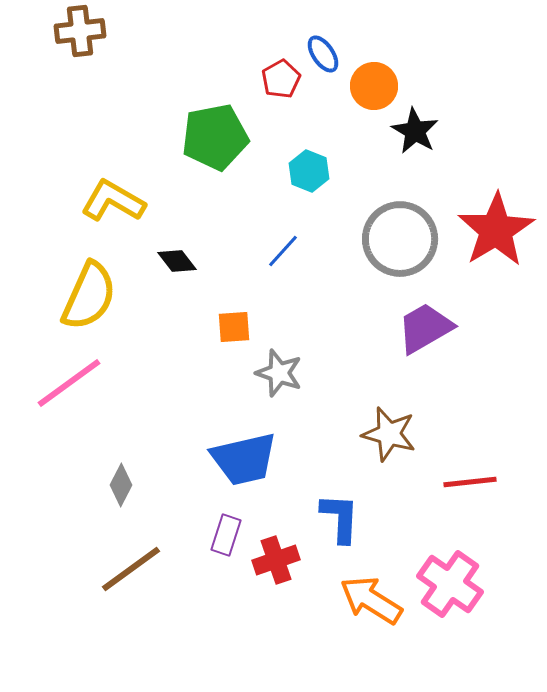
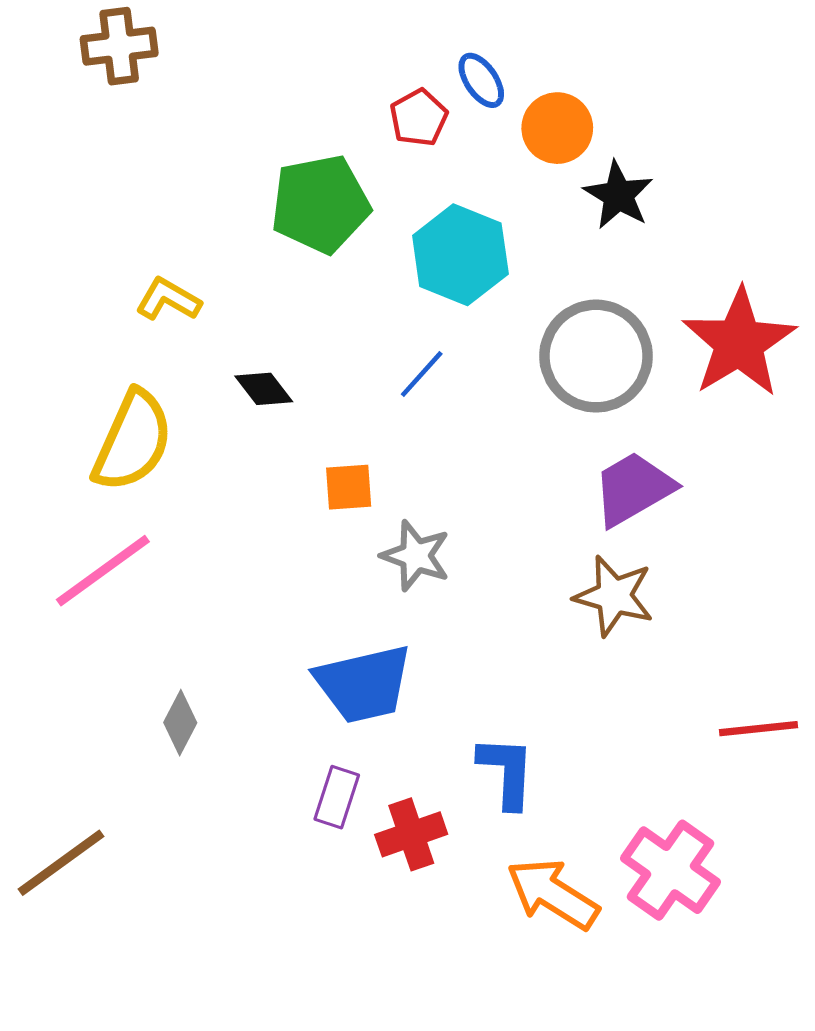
cyan hexagon: (309, 171) -> (460, 255), size x1.6
yellow L-shape: (113, 201) -> (168, 299), size x0.7
brown star: (389, 434) -> (614, 596), moved
red line: (470, 482) -> (758, 729), moved
brown line: (131, 569) -> (61, 863), moved

